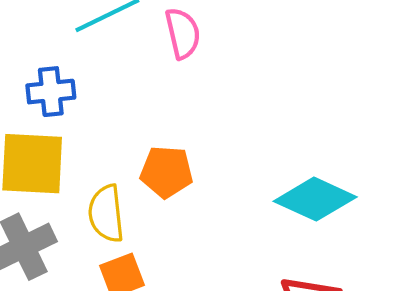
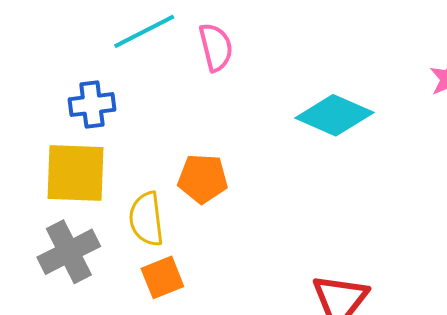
cyan diamond: (315, 199) -> (334, 115), moved

